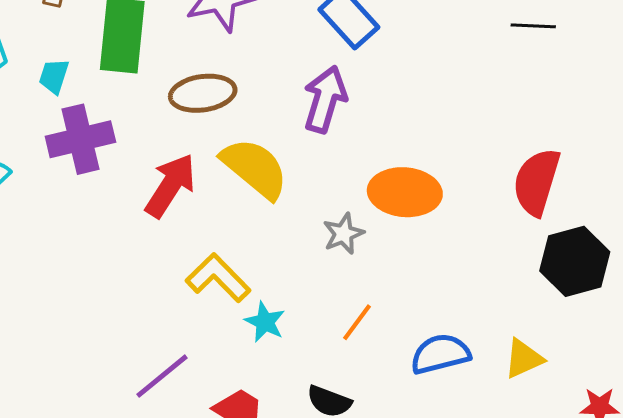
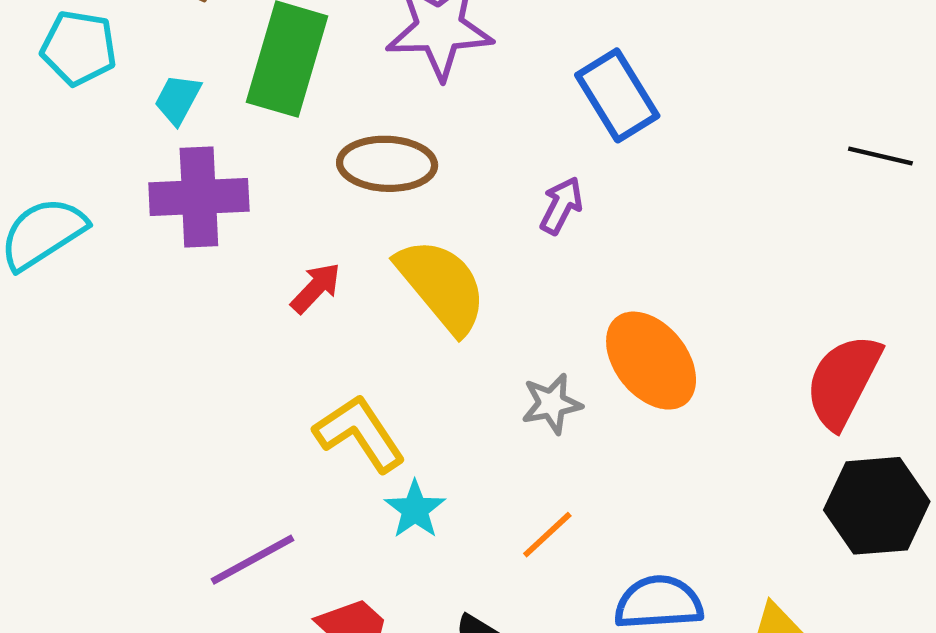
purple arrow: (325, 99) -> (561, 206), size x0.6
red arrow: (170, 186) -> (316, 288), size x0.6
orange ellipse: (405, 192) -> (651, 361), turned 36

